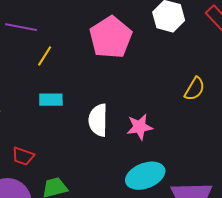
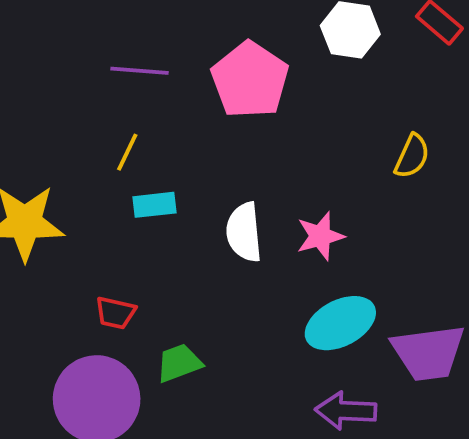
purple line: (21, 27) -> (139, 71), moved
yellow line: (45, 56) -> (127, 152), moved

